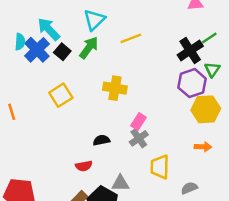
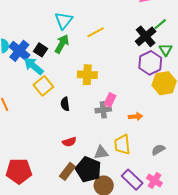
cyan arrow: (49, 29) -> (34, 66), moved
gray cross: (139, 138) -> (103, 110), moved, turned 35
black semicircle: (101, 140) -> (65, 104), moved, turned -80
orange arrow: (203, 147) -> (135, 116), moved
yellow trapezoid: (160, 167) -> (122, 145), moved

